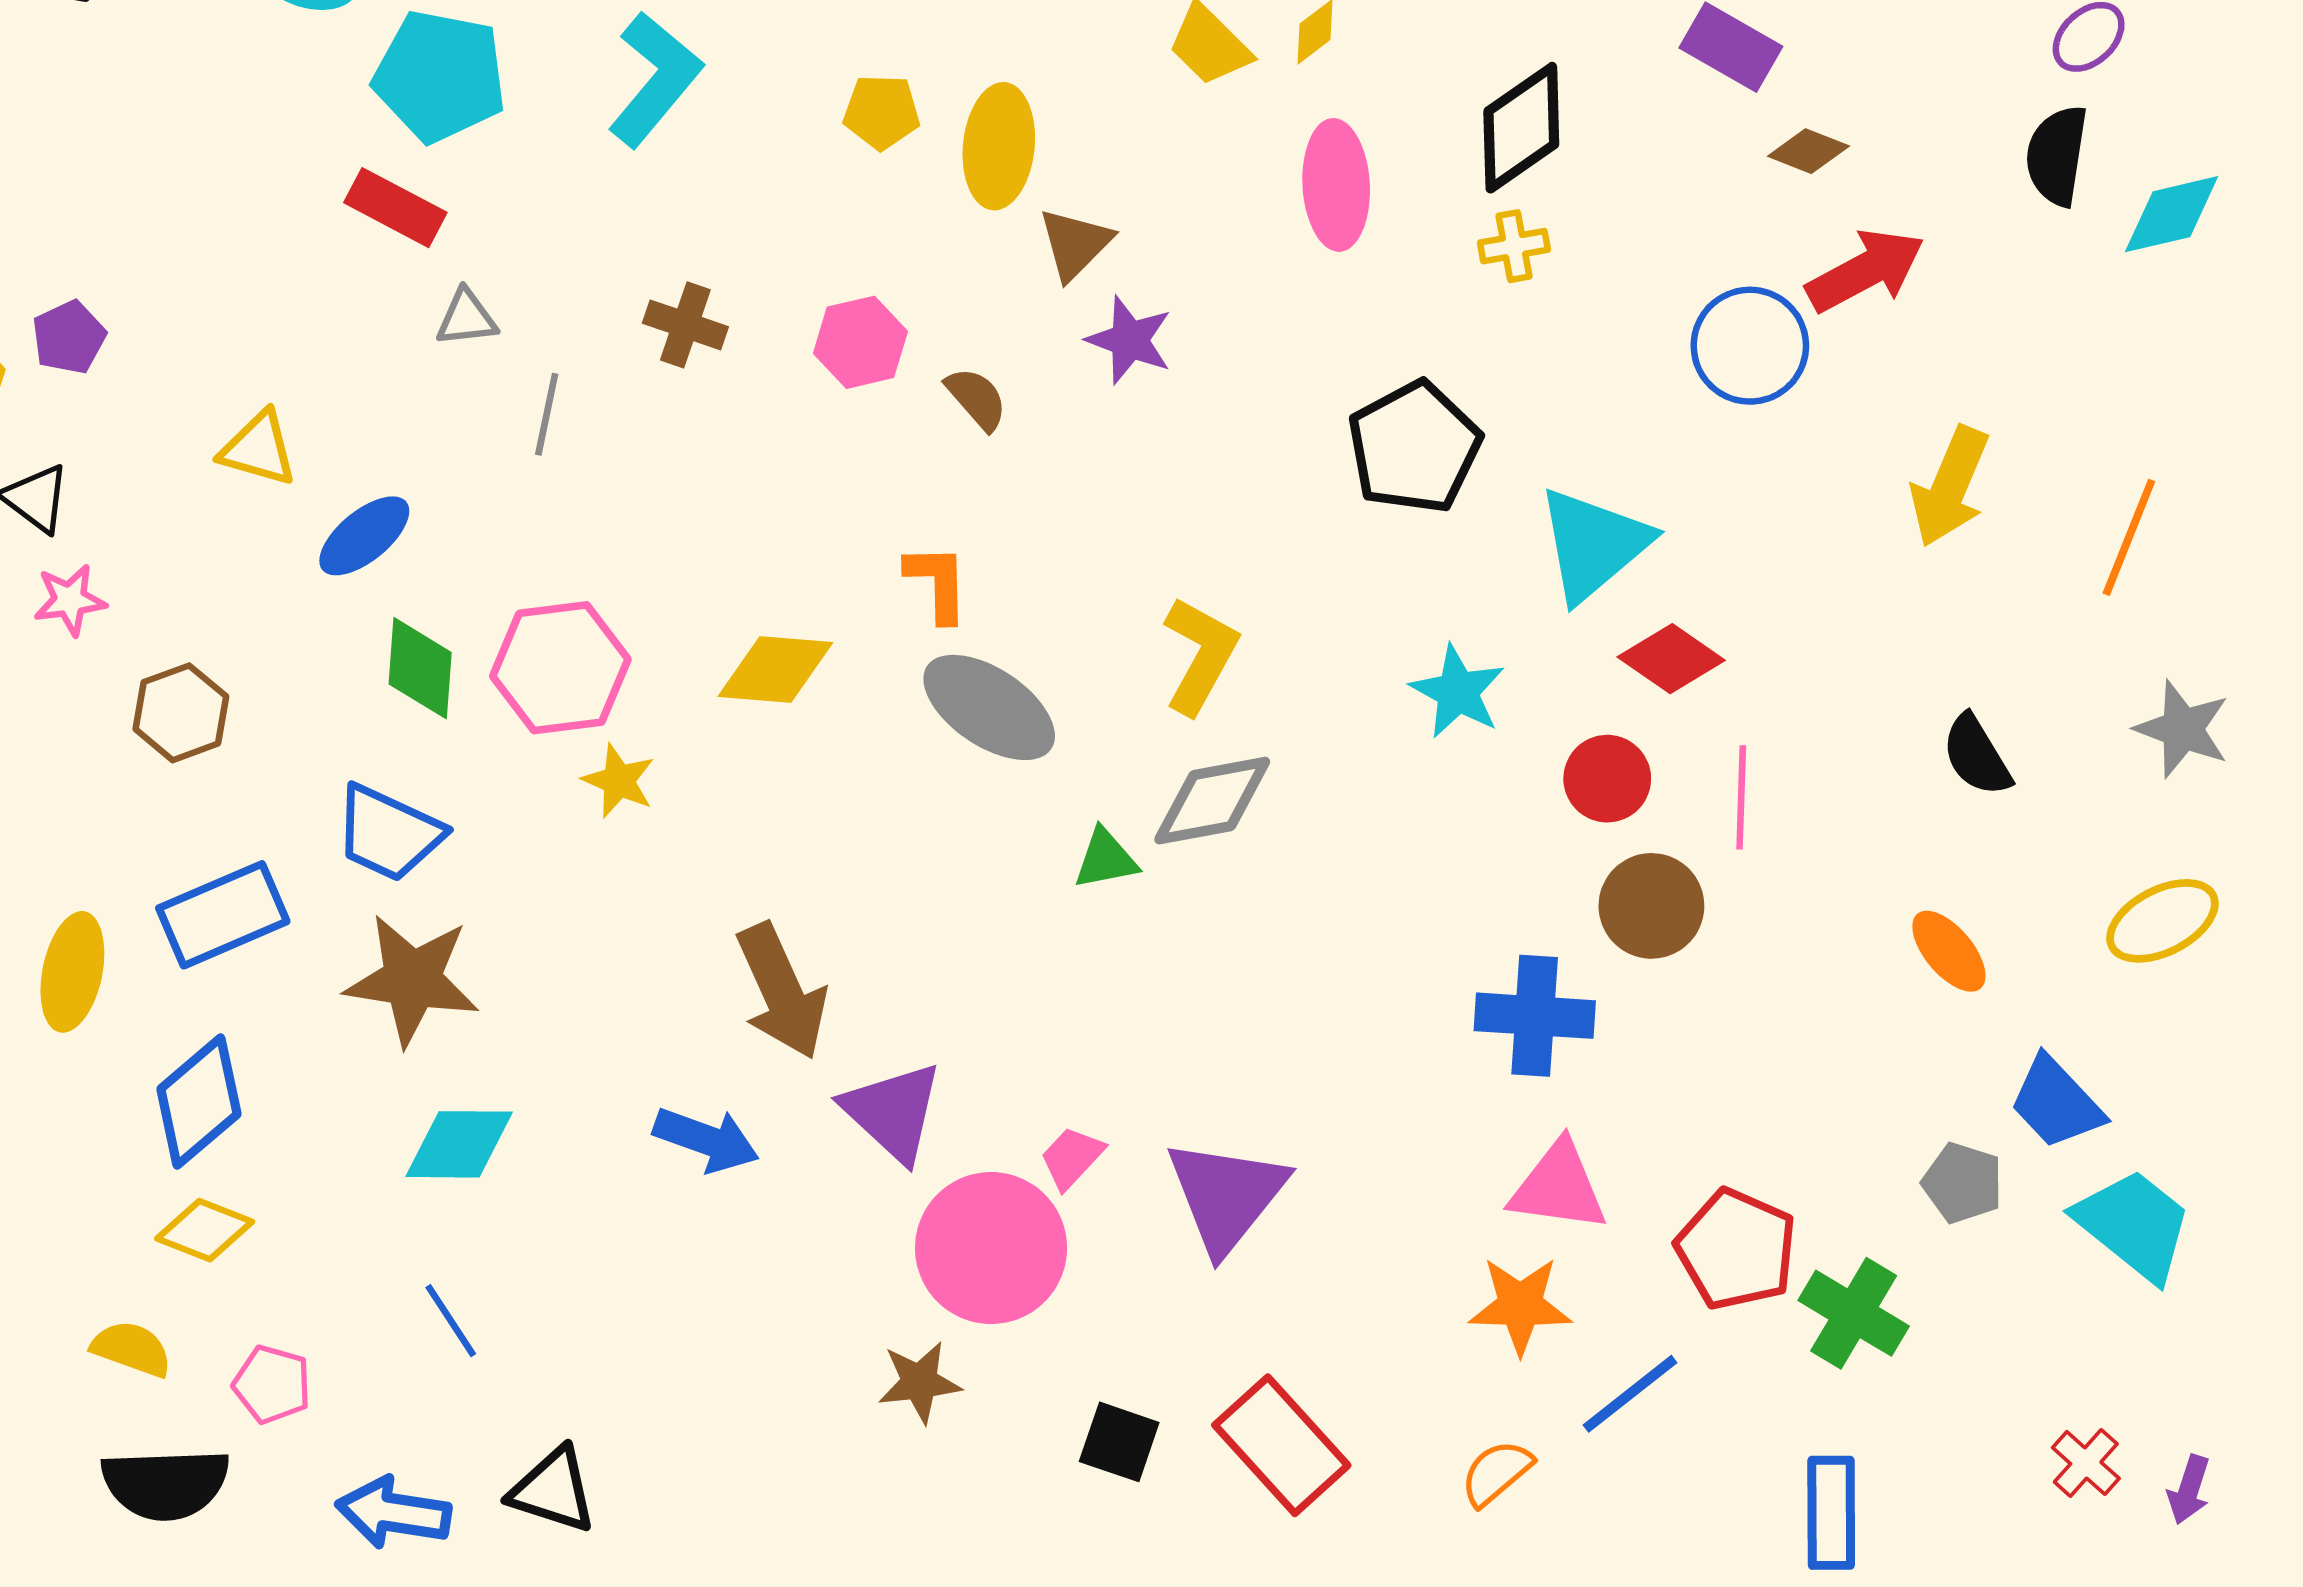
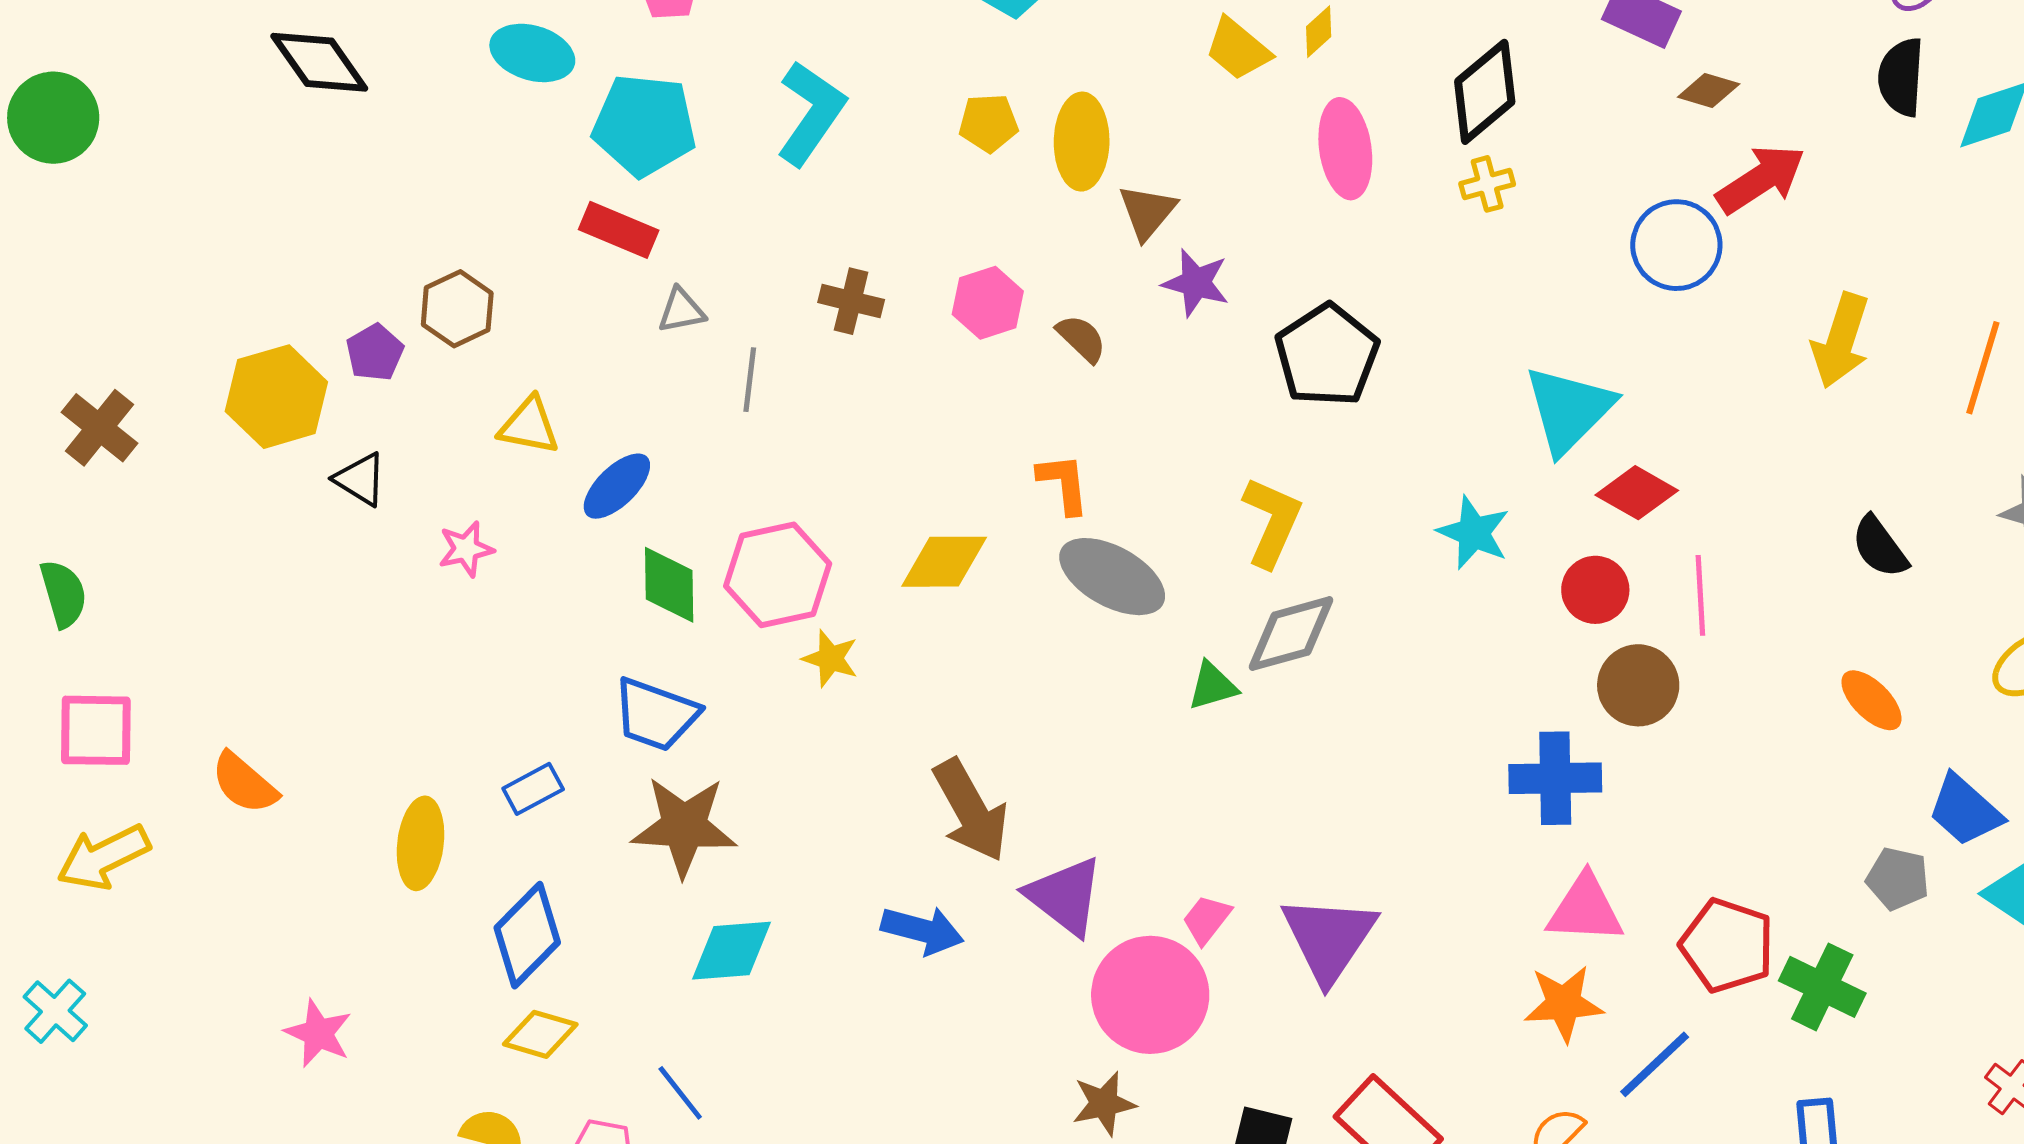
black pentagon: (1414, 447) -> (1327, 355), moved
pink star: (70, 600) -> (466, 549), moved
brown hexagon: (181, 713) -> (457, 309), moved
blue rectangle: (223, 915) -> (533, 789), size x0.6
blue line: (451, 1321) -> (680, 1093), moved

